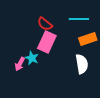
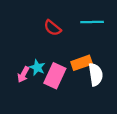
orange rectangle: (88, 39) -> (82, 63), moved
pink rectangle: (47, 42) -> (55, 76), moved

